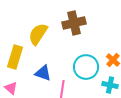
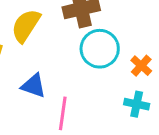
cyan circle: (86, 67) -> (100, 49), moved

